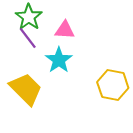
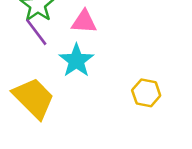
yellow hexagon: (113, 85) -> (146, 93), size x0.7

